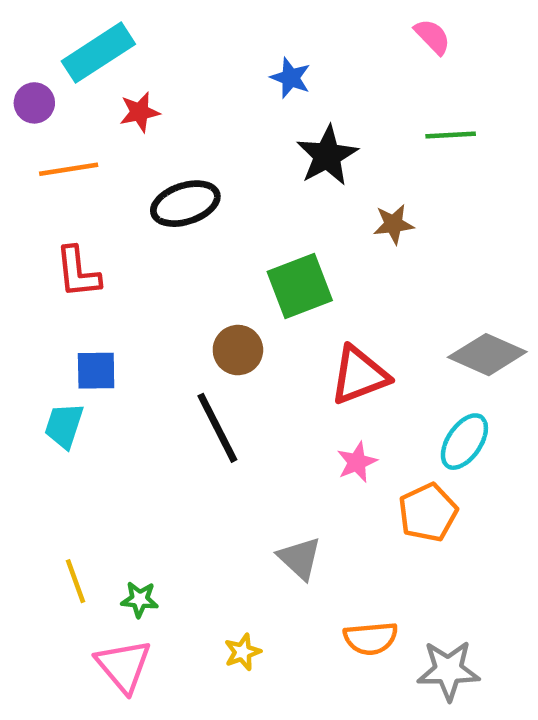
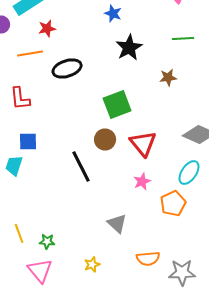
orange line: (69, 169) -> (30, 54), moved
brown star: (394, 224) -> (168, 78), moved
brown circle: (238, 350) -> (105, 140), moved
red triangle: (359, 375) -> (143, 144), turned -48

